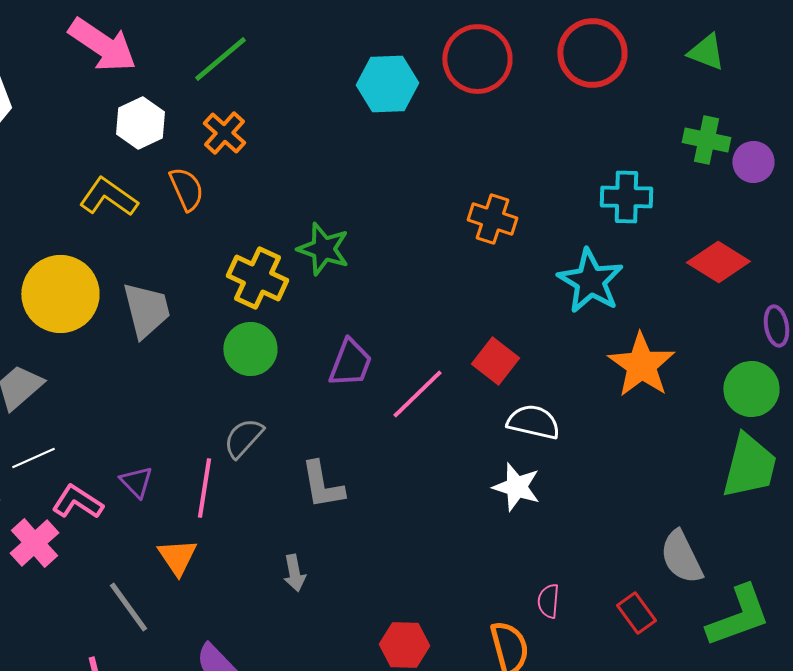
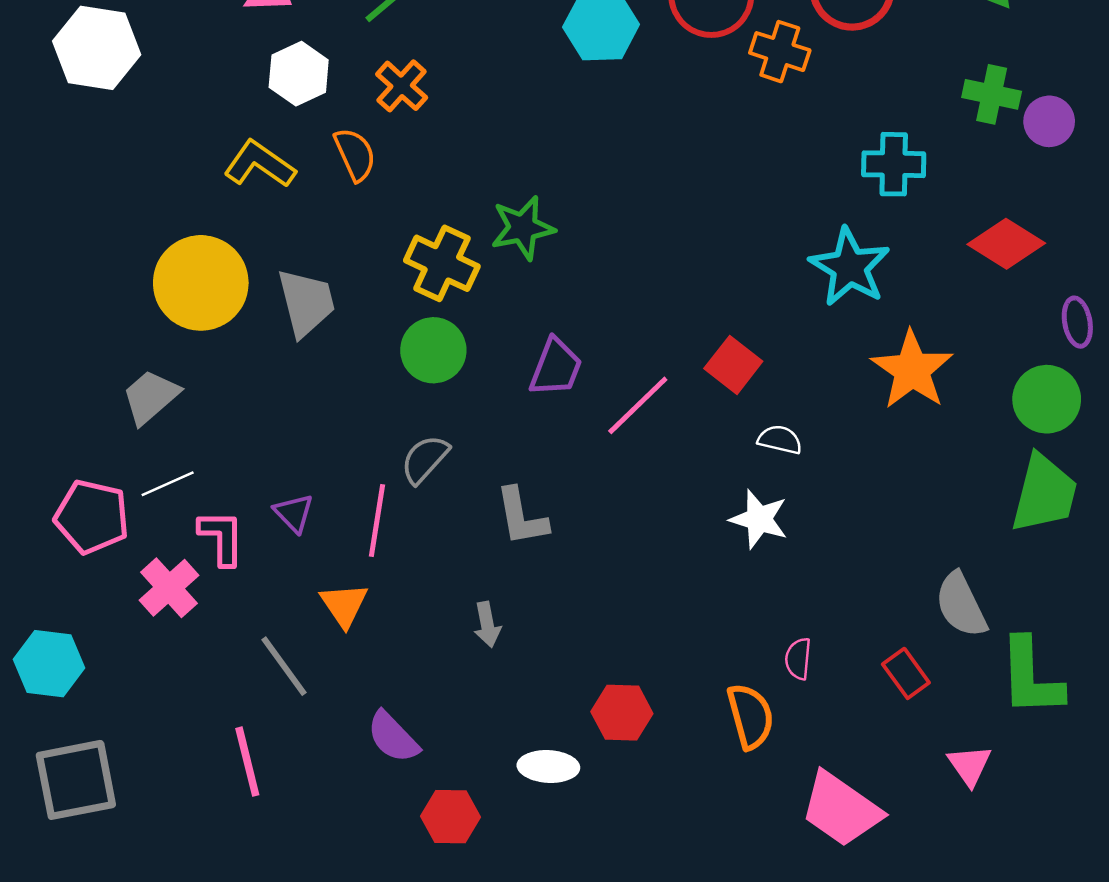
orange cross: (492, 219) -> (780, 52), moved
green star: (323, 249) -> (523, 228), turned -30
white semicircle: (533, 422) -> (780, 440), size x0.7
pink L-shape: (77, 502) -> (222, 538), turned 57
green L-shape: (738, 616) -> (1031, 677), turned 108

